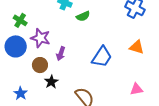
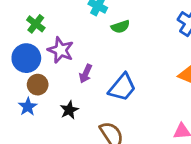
blue trapezoid: (102, 57) -> (122, 87), moved
brown circle: (40, 65) -> (38, 85), moved
blue star: (21, 93) -> (28, 107), moved

